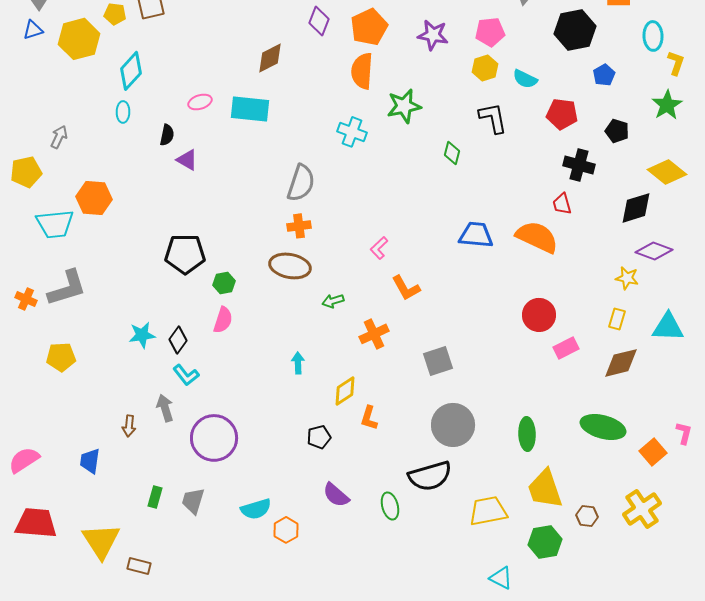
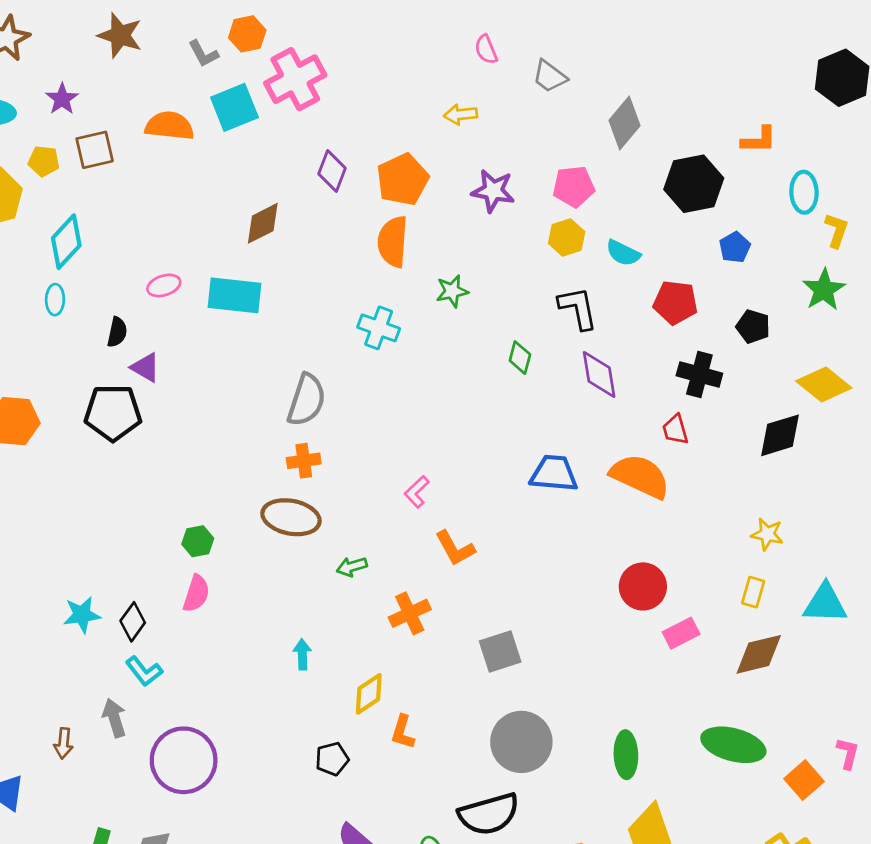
green star: (404, 106) -> (452, 291), size x0.7
purple diamond: (654, 251) -> (599, 375), moved, turned 60
black pentagon: (185, 254) -> (113, 413), moved

